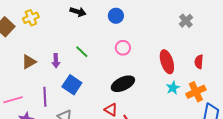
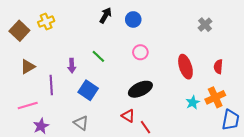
black arrow: (78, 12) -> (106, 15), moved, turned -77
brown triangle: (29, 62) -> (28, 67), moved
cyan star: (173, 88) -> (193, 102), moved
purple line: (45, 97) -> (51, 85), moved

